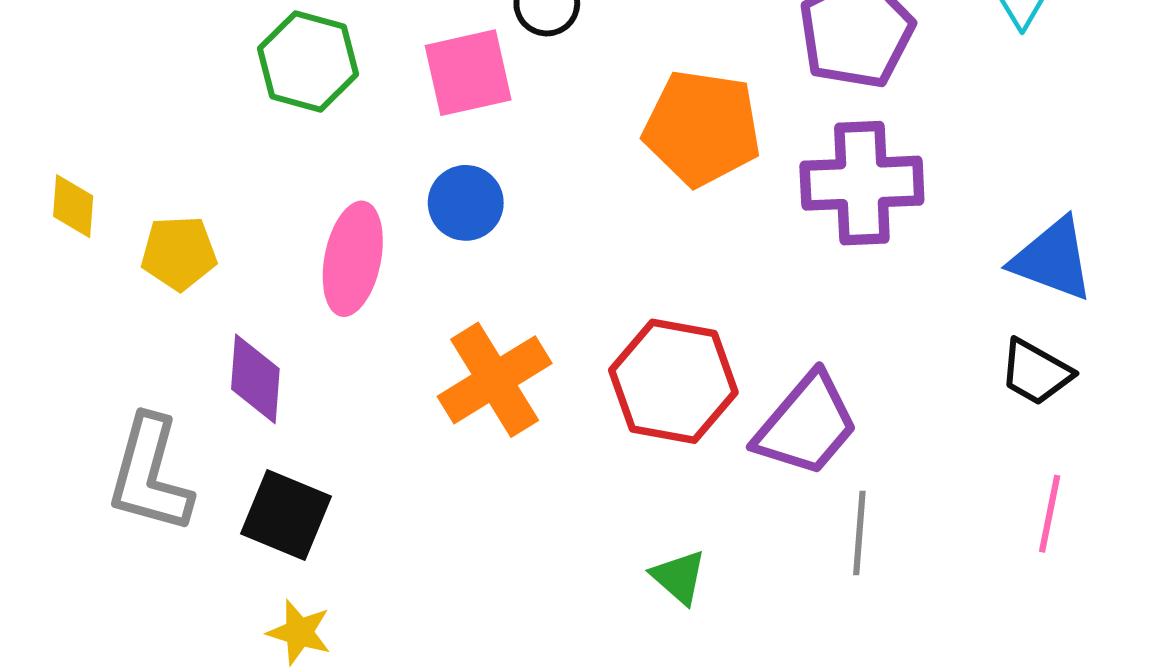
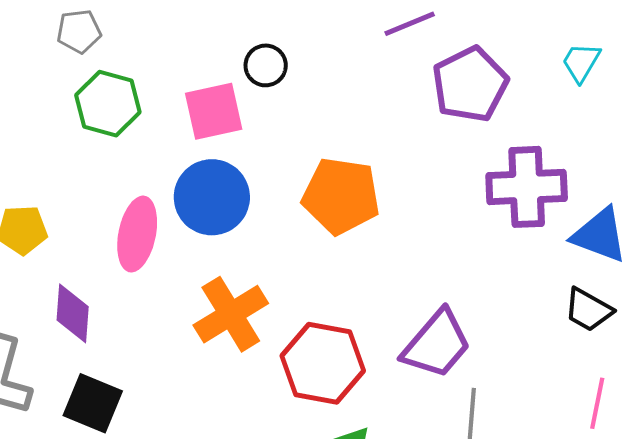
orange pentagon: (702, 128) -> (341, 196), moved
purple cross: (862, 183) -> (527, 187), moved
blue circle: (466, 203) -> (212, 197), size x1.5
red hexagon: (673, 381) -> (323, 363), moved

